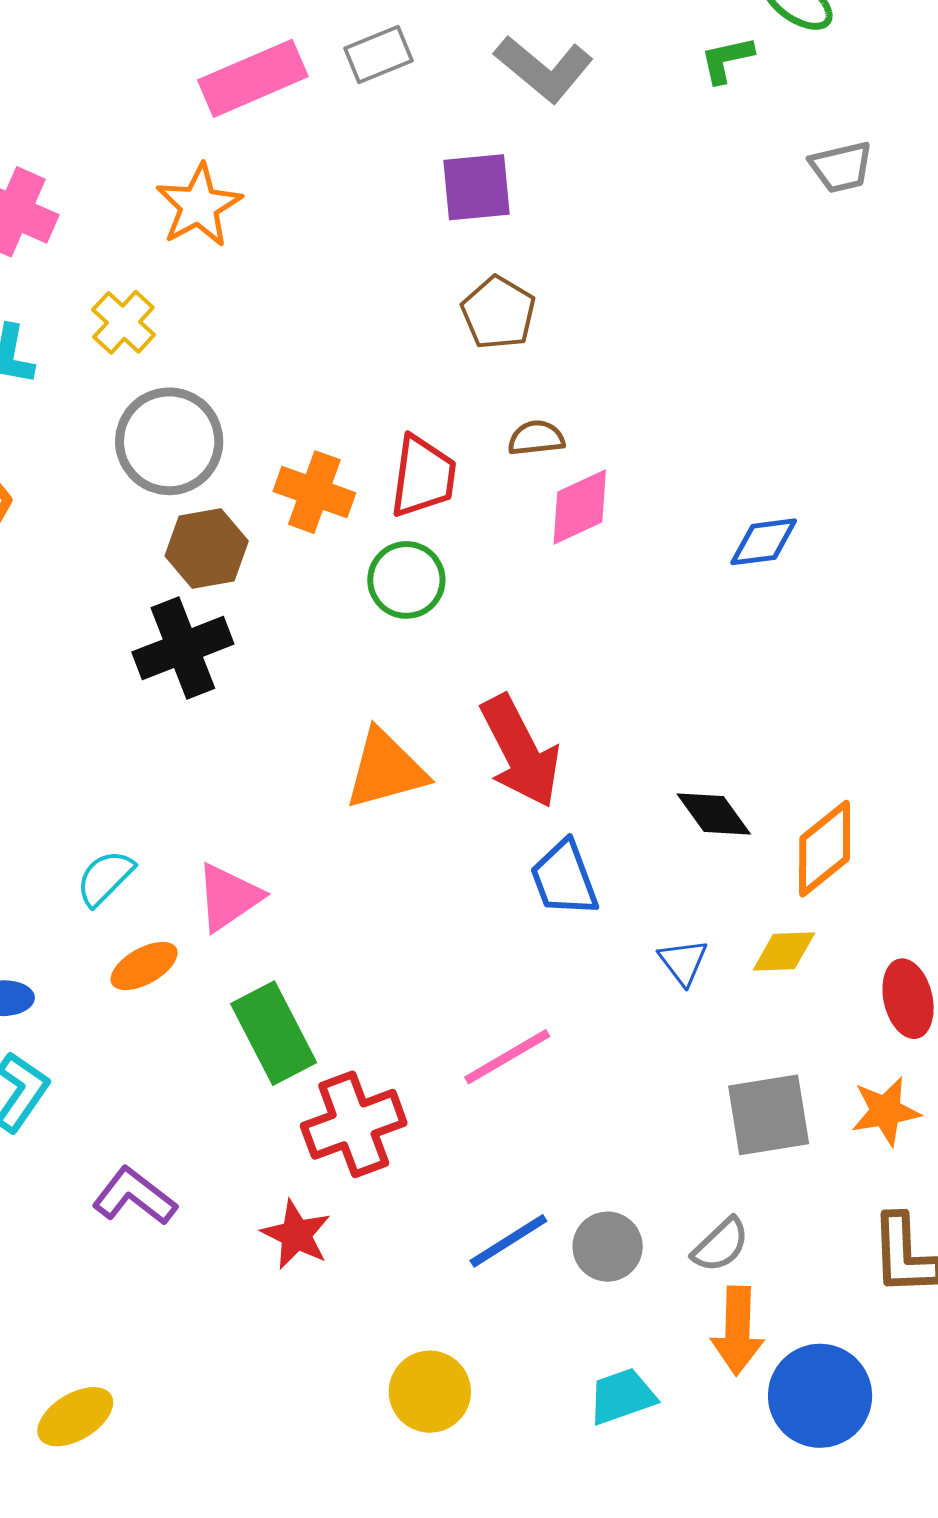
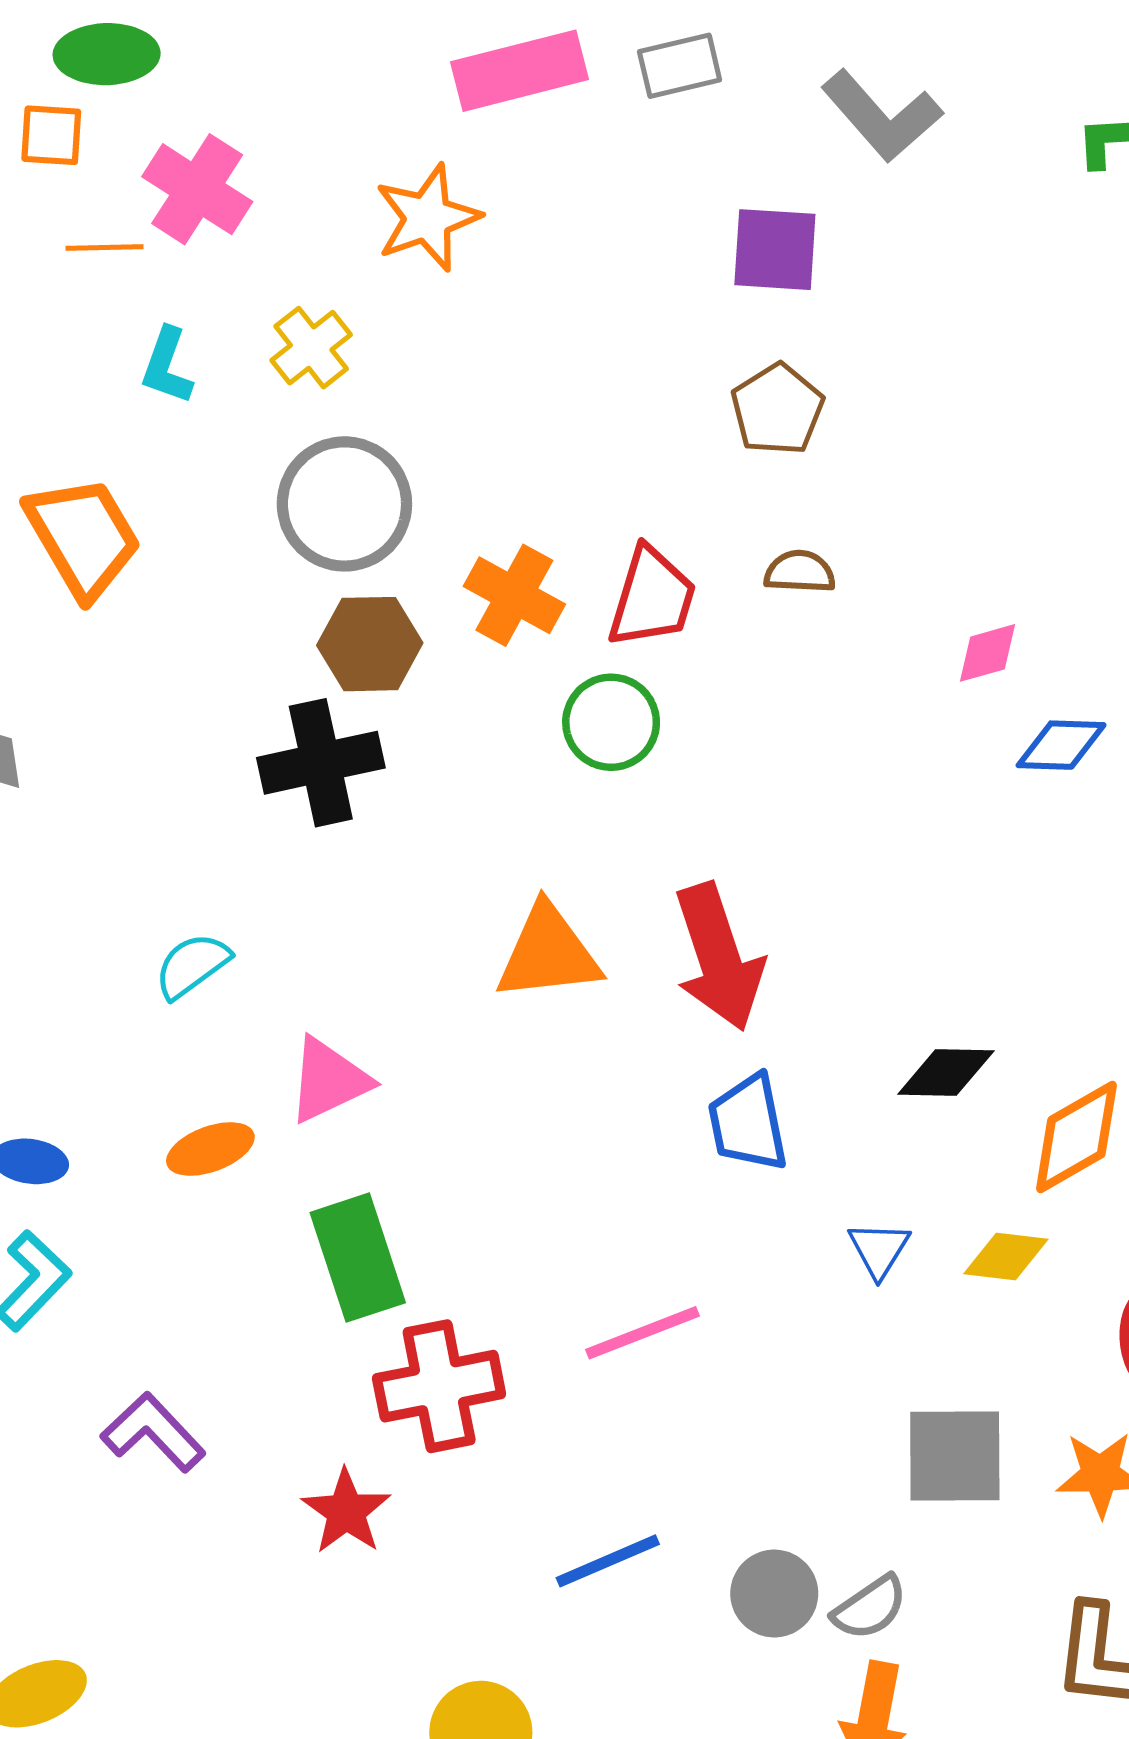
pink diamond: (580, 507) -> (987, 653), moved, size x0.7
black diamond: (714, 814) -> (946, 1073), turned -62
cyan semicircle: (105, 878) -> (192, 966), moved
gray circle: (608, 1247) -> (774, 1594), moved

